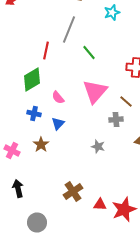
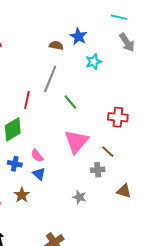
pink semicircle: (58, 98) -> (37, 156), moved
blue triangle: (58, 124) -> (39, 174), turned -32

